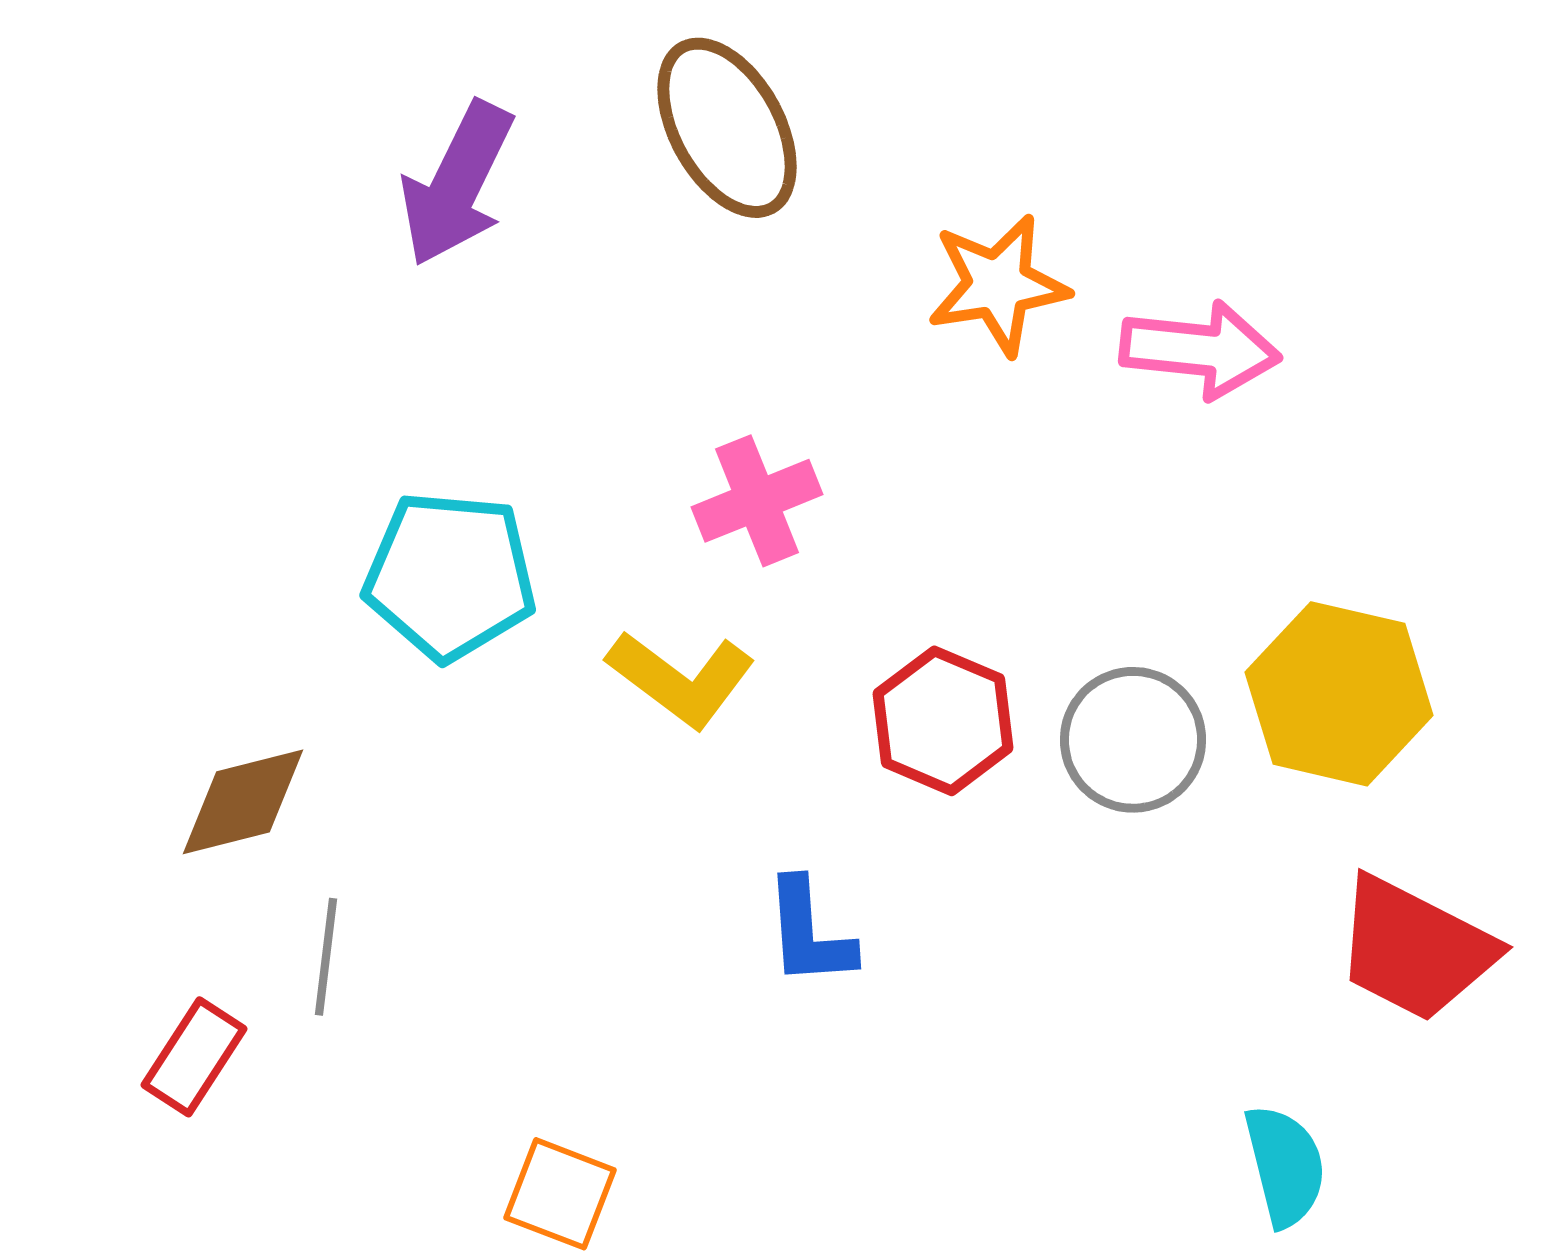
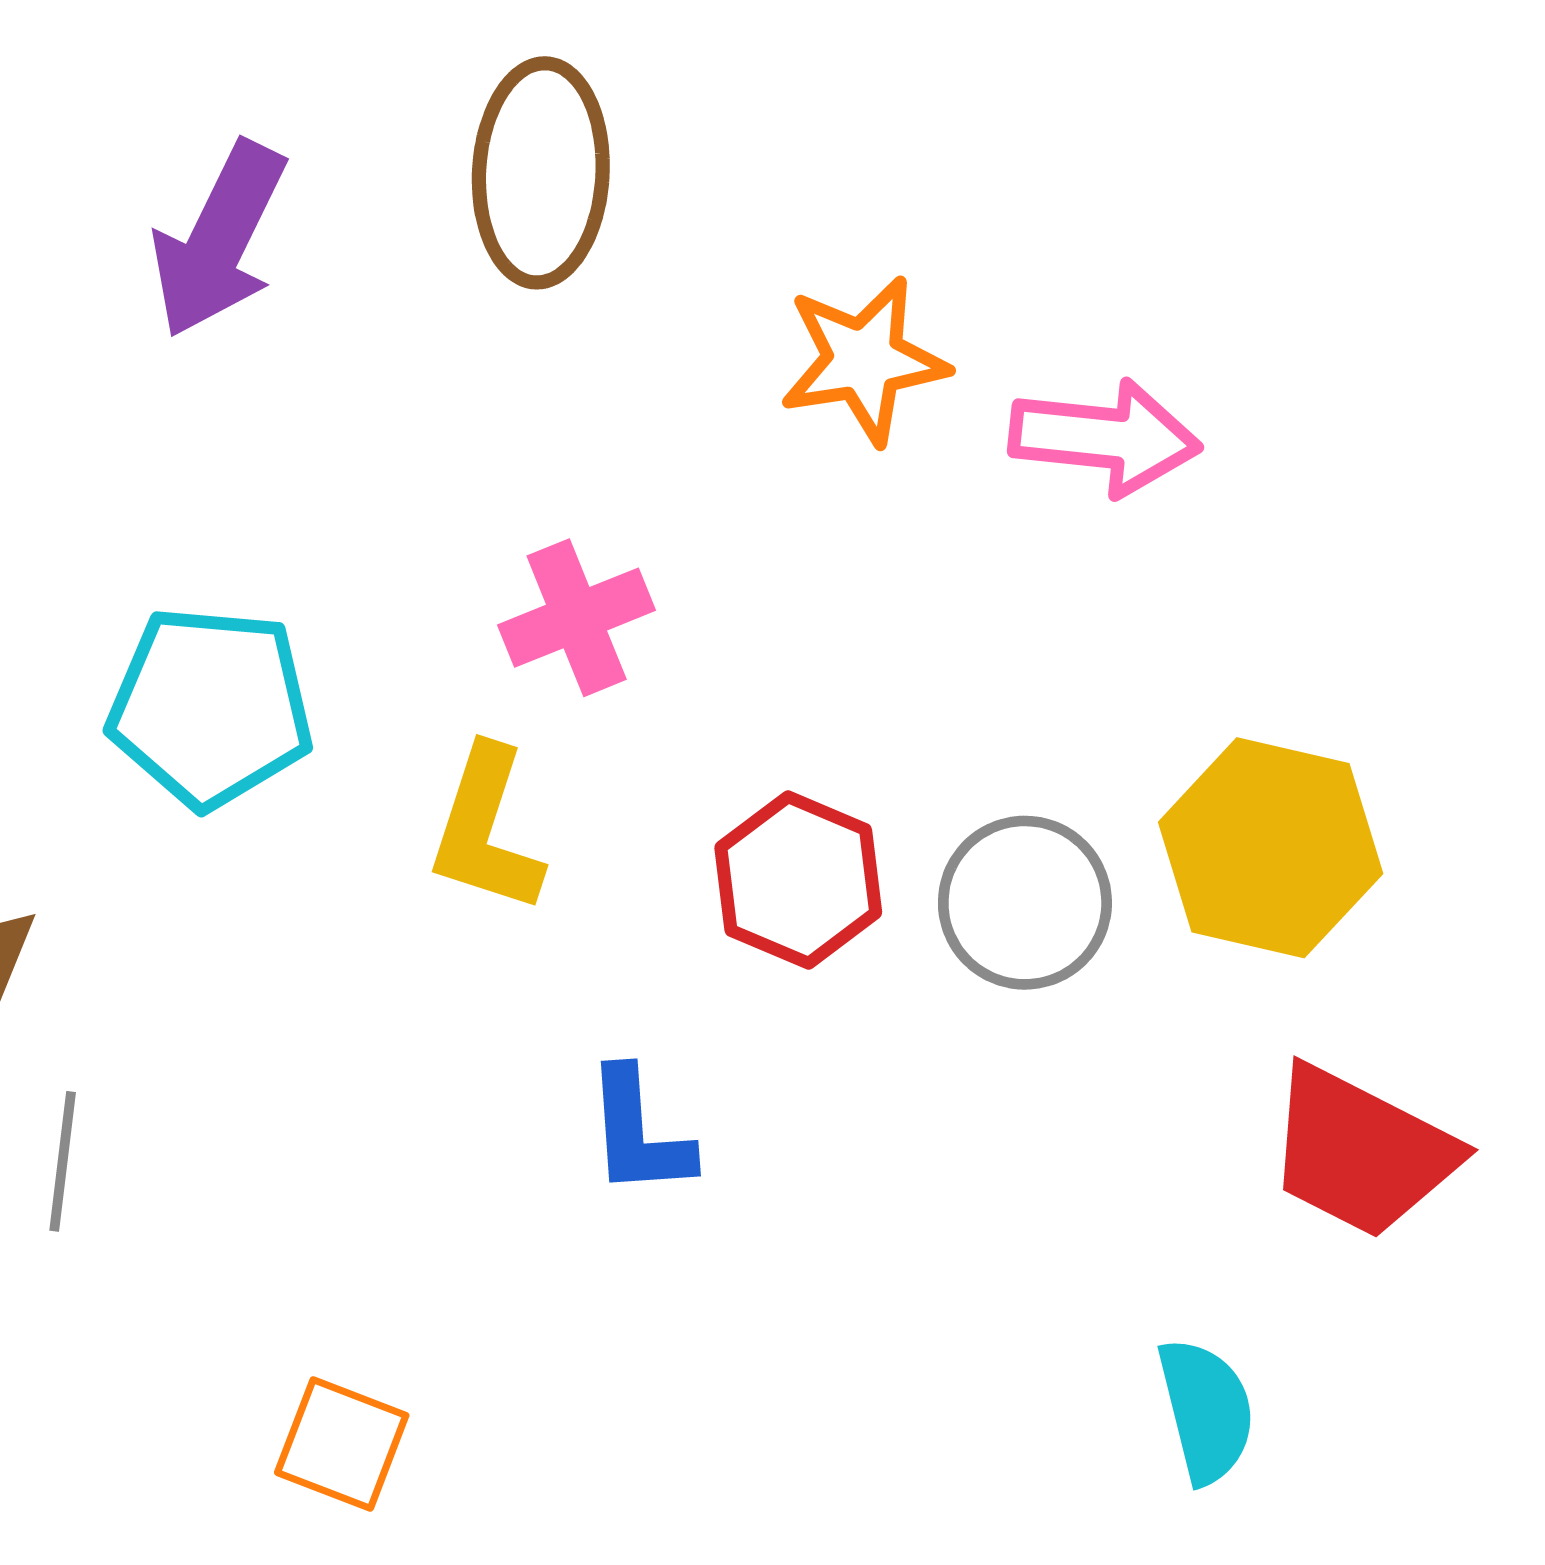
brown ellipse: (727, 128) -> (541, 173), turned 32
yellow L-shape: (681, 679) -> (486, 830), turned 71

